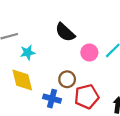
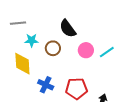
brown circle: (67, 79) -> (53, 48), moved

